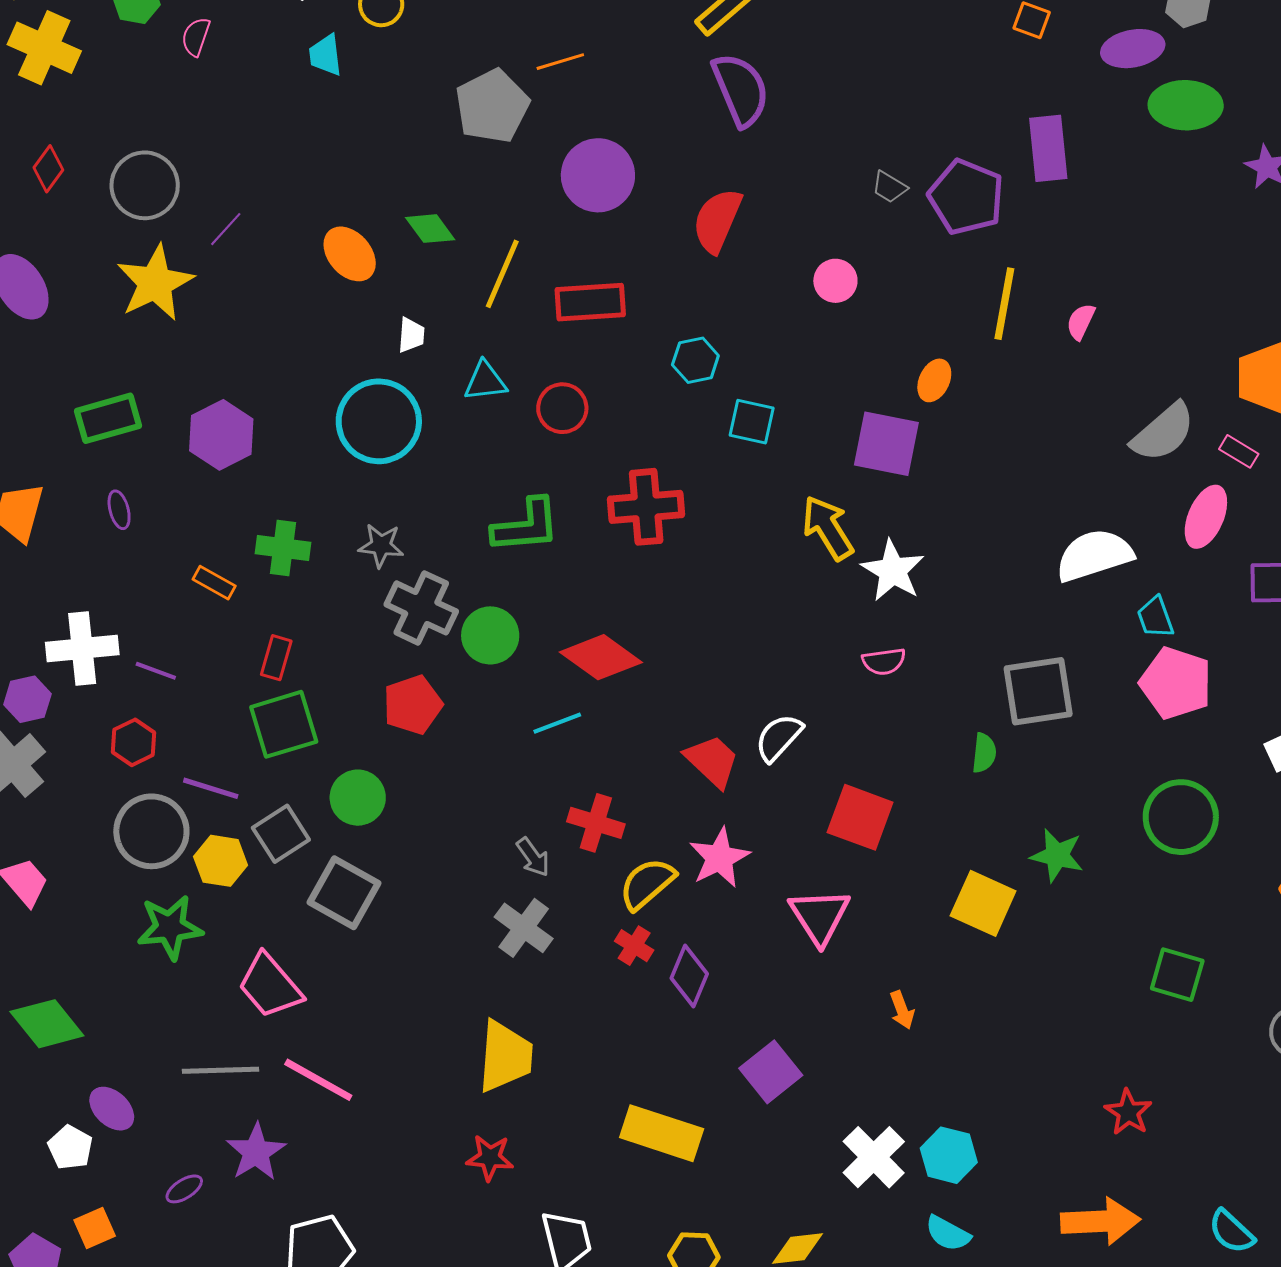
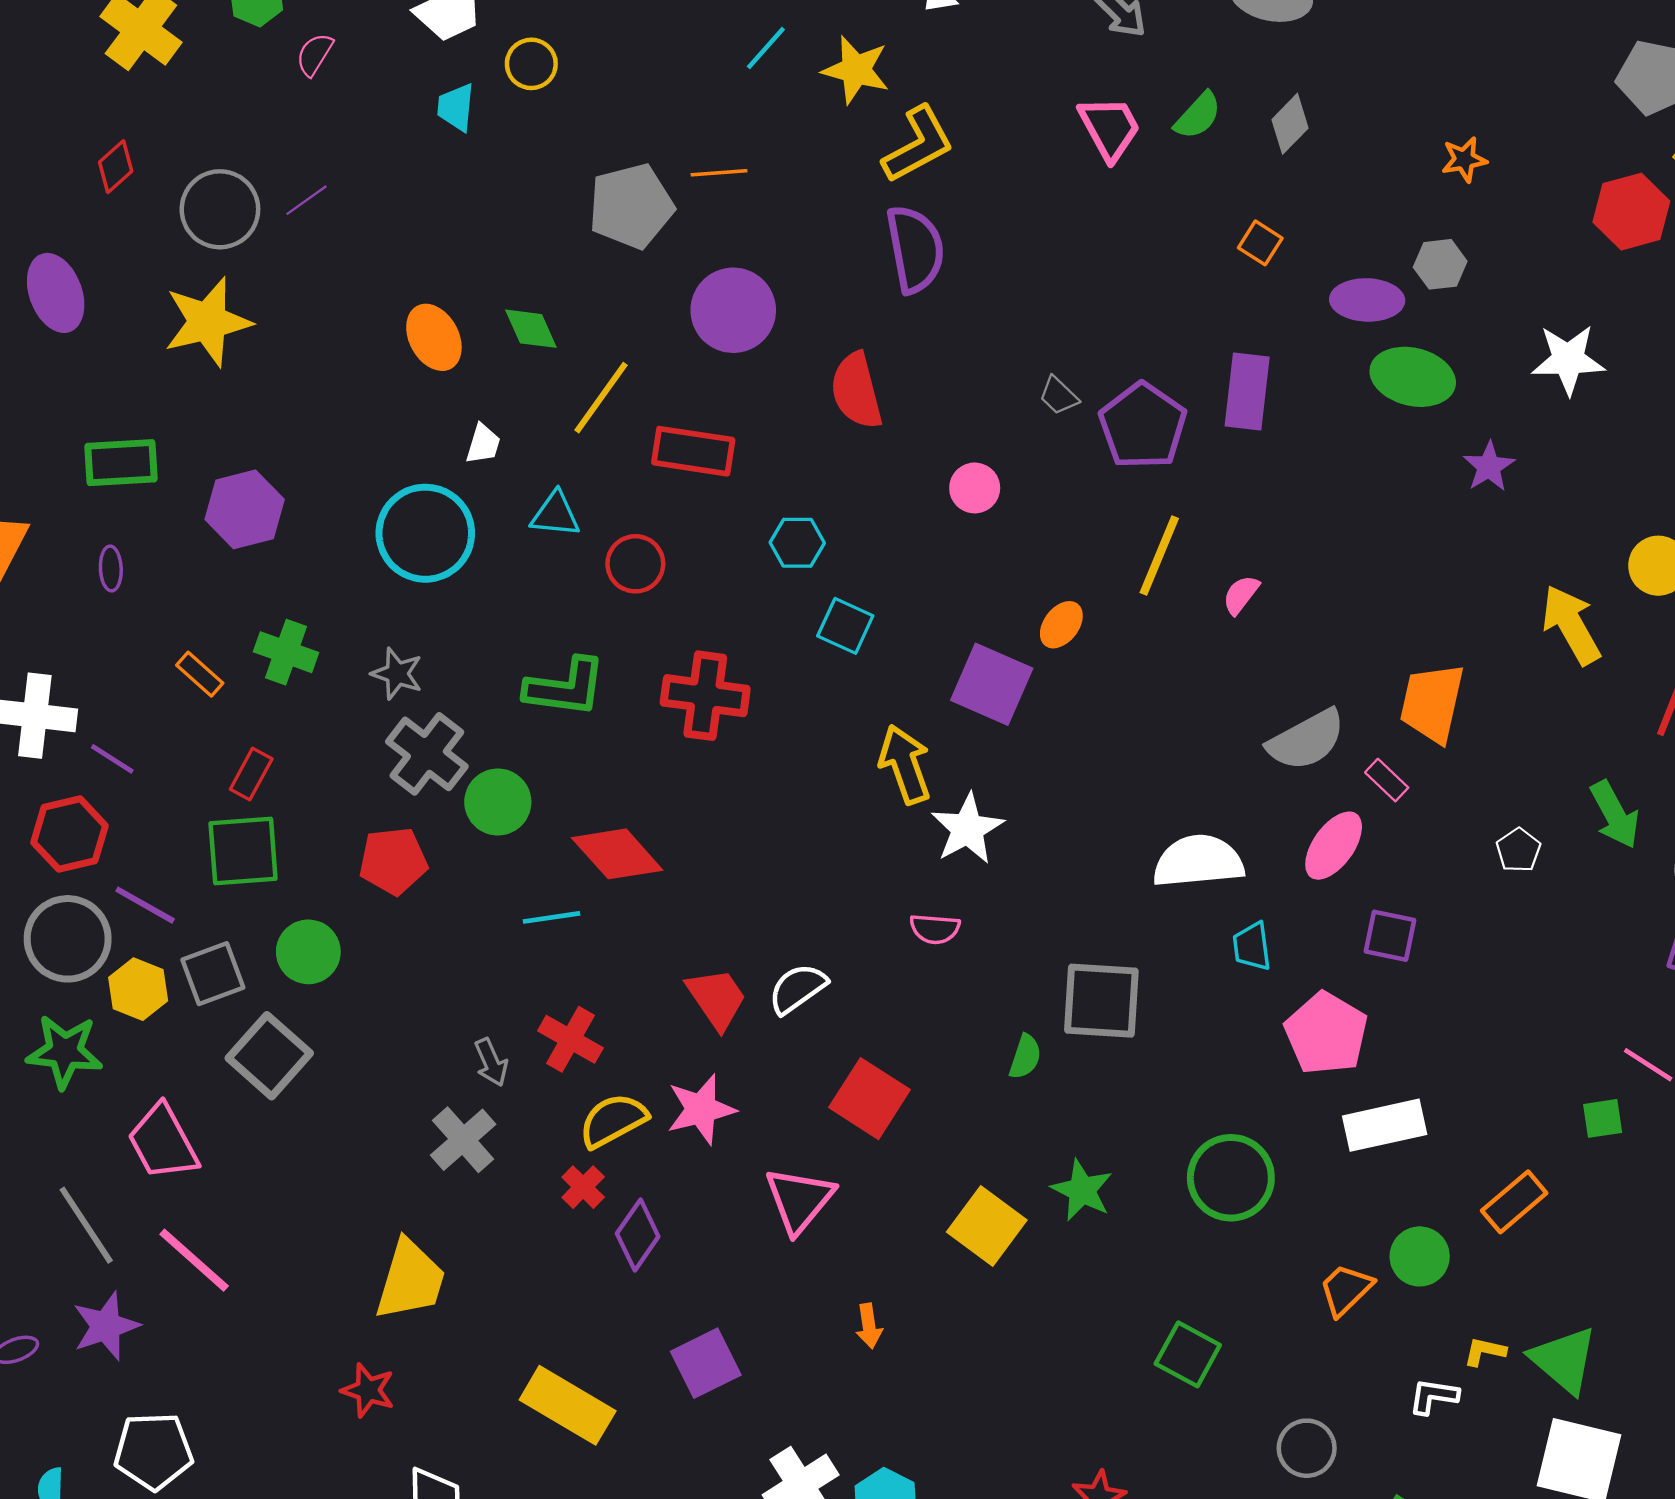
red semicircle: (717, 220) -> (856, 391), turned -50
purple line: (226, 229) -> (306, 200), moved
pink pentagon: (1176, 683) -> (1326, 1033), moved
red hexagon: (134, 742) -> (69, 834), size x1.4
gray line: (220, 1070) -> (86, 1225), turned 46

